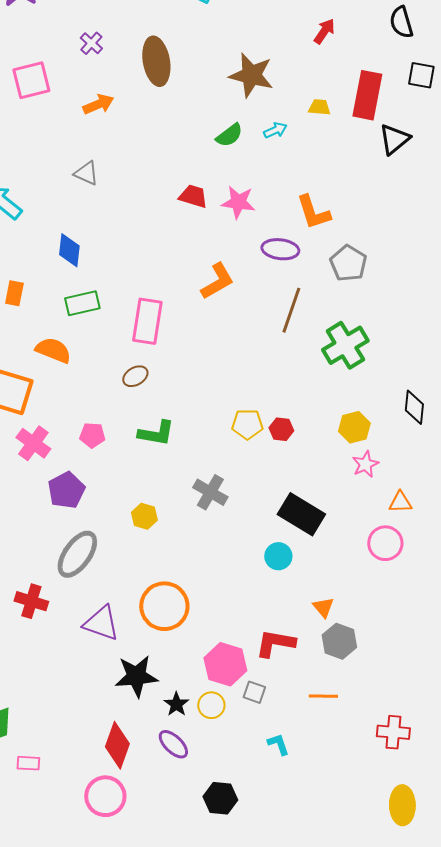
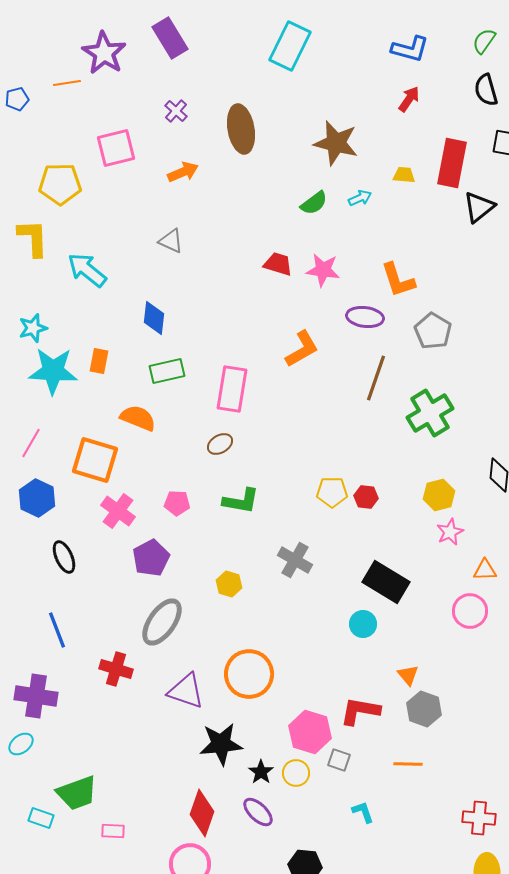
red cross: (393, 732) -> (479, 818), moved

